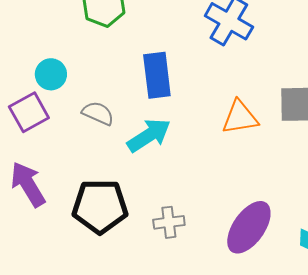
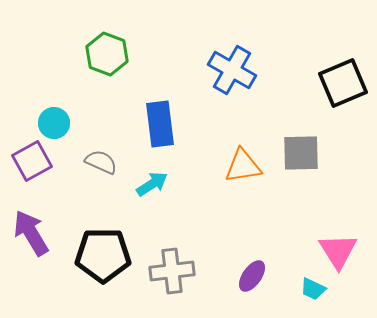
cyan arrow: (149, 135) -> (152, 184), size x0.7
gray cross: (169, 222) -> (172, 271), size x1.4
purple ellipse: (249, 227) -> (252, 276), size x0.6

